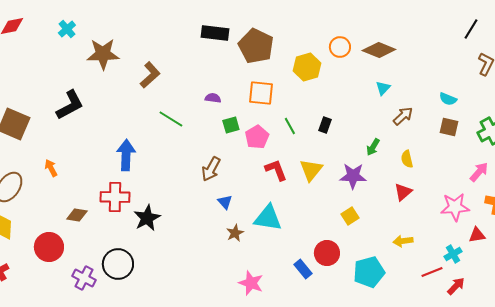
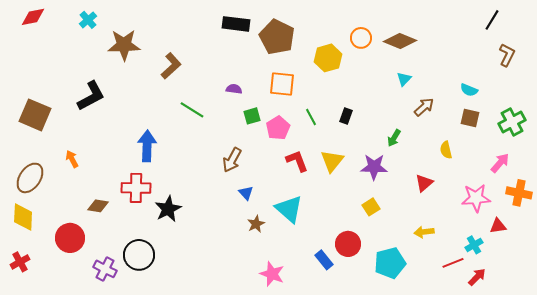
yellow semicircle: (407, 159) -> (446, 150), moved
cyan triangle: (268, 218) -> (289, 209), turned 32

